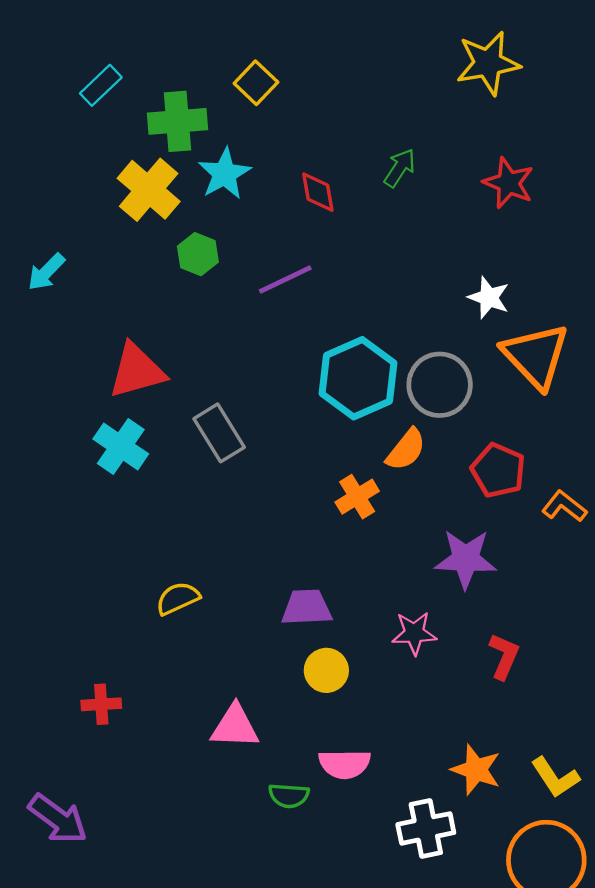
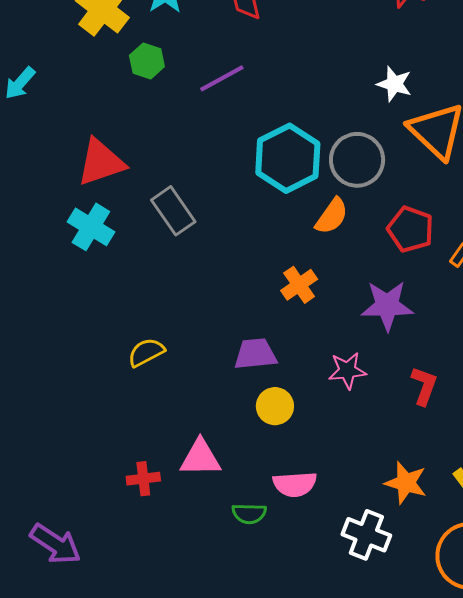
orange cross: (357, 497) -> (299, 285), moved
red cross: (101, 704) -> (143, 479), moved
white cross: (426, 828) -> (366, 535), turned 36

